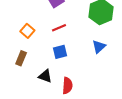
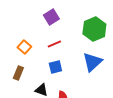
blue triangle: (99, 47) -> (92, 62), size x1.5

